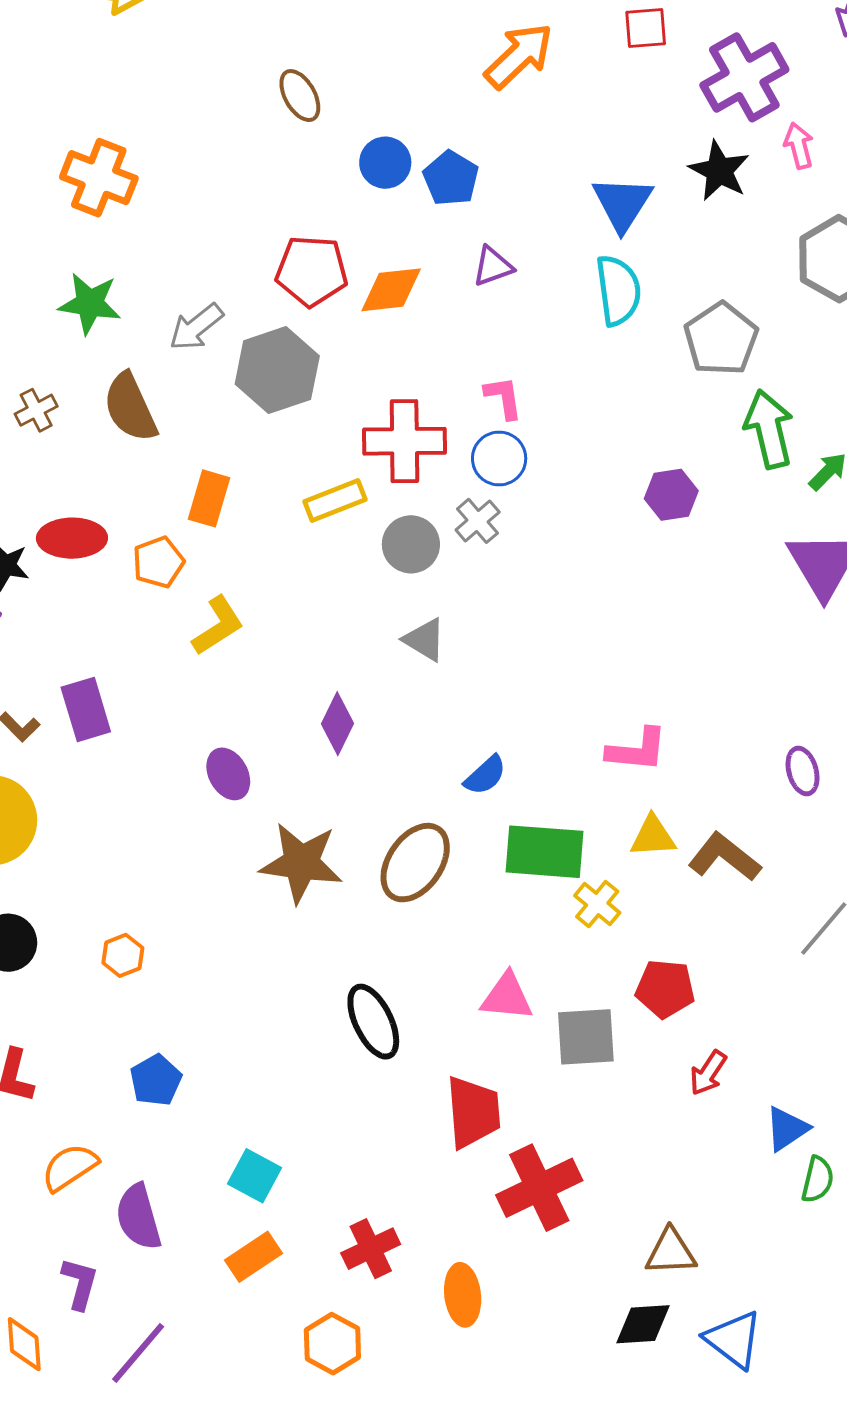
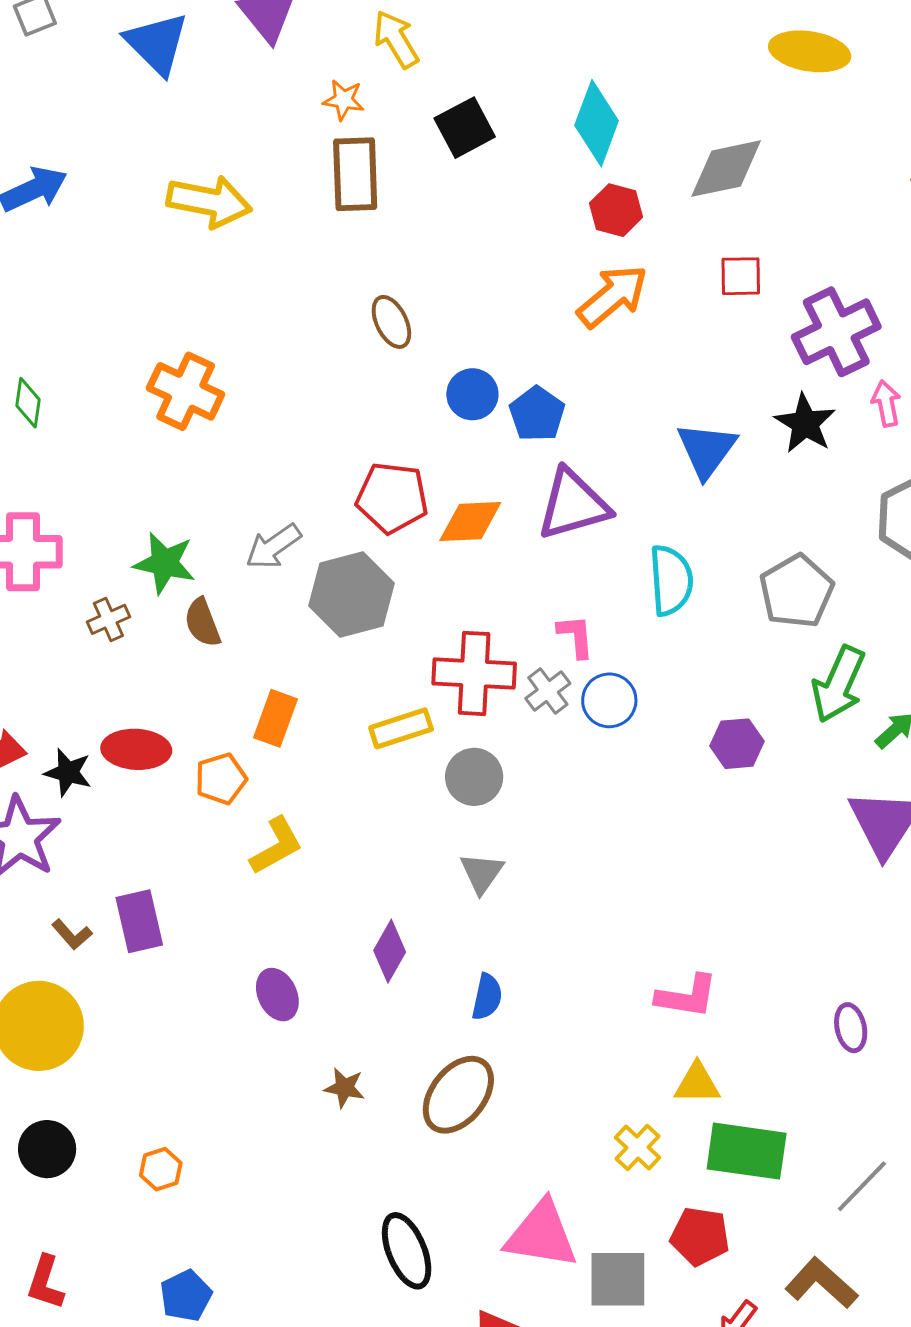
purple triangle: (493, 266) -> (573, 504), size x1.8
cyan semicircle: (618, 290) -> (671, 580), moved
green star: (90, 303) -> (165, 563), moved
brown semicircle: (130, 407) -> (203, 623), size x0.7
green arrow: (769, 429) -> (839, 684), turned -146
blue circle: (499, 458) -> (609, 700), moved
gray cross: (478, 521) -> (548, 691), moved
gray triangle: (425, 640) -> (482, 873), turned 30
blue semicircle: (485, 775) -> (487, 997), moved, turned -39
green rectangle: (544, 852) -> (747, 1151), moved
brown L-shape: (724, 857) -> (821, 1283), moved
brown star: (301, 863) -> (345, 1088), size x0.5
pink triangle: (507, 997) -> (541, 1234), size x1.4

